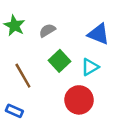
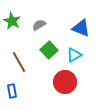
blue rectangle: (14, 111) -> (12, 91), turned 56

